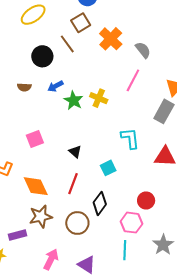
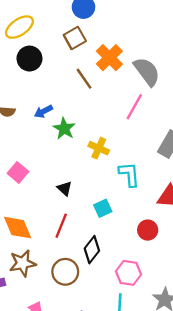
brown line: (67, 44) -> (84, 79), moved
gray semicircle: (143, 50) -> (147, 72), size x1.5
black circle: (42, 56) -> (29, 59), moved
yellow cross: (99, 98) -> (99, 148), moved
pink square: (35, 139) -> (18, 172), turned -30
red circle: (146, 200) -> (148, 230), moved

